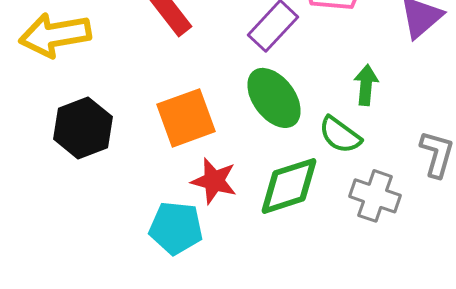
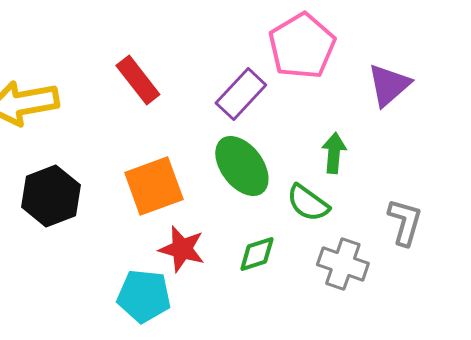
green diamond: (289, 186) -> (257, 254), size x0.6

